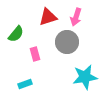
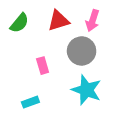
green semicircle: (16, 34) -> (19, 23), moved
cyan star: (85, 77) -> (86, 90), moved, turned 30

